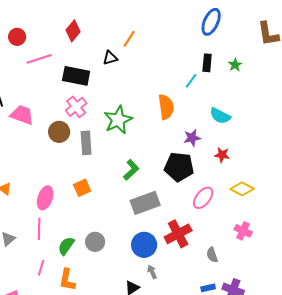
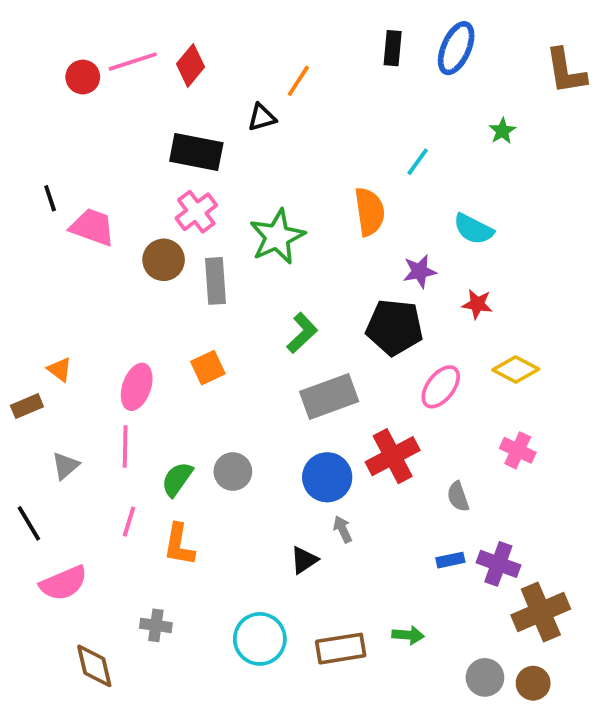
pink line: (39, 59) -> (133, 62), moved
black rectangle: (207, 63) -> (393, 48), moved

